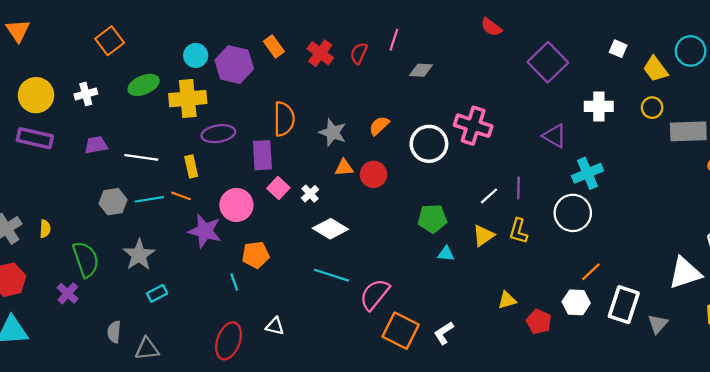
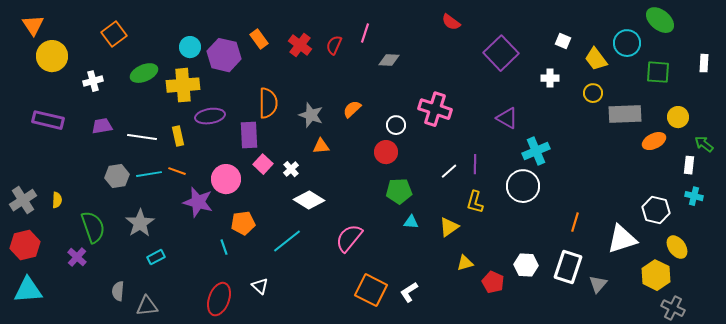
yellow circle: (36, 95) -> (52, 56), moved
white cross: (599, 106) -> (550, 78), moved, size x0.7
white circle: (429, 144) -> (396, 125), size x0.6
yellow rectangle: (191, 166) -> (178, 136), moved
red circle: (373, 174) -> (386, 152), moved
yellow triangle: (483, 236) -> (449, 227), moved
orange line: (591, 272) -> (575, 222), moved, turned -30
cyan line: (332, 275) -> (287, 241), moved, turned -56
pink semicircle: (375, 294) -> (349, 238), moved
white triangle: (275, 326) -> (260, 286), turned 30

